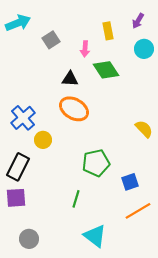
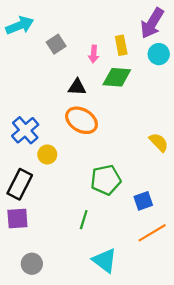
purple arrow: (138, 21) -> (152, 23), size x1.8
yellow rectangle: (108, 31) -> (121, 45), moved
green diamond: (106, 70) -> (117, 77), turned -52

